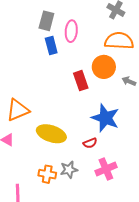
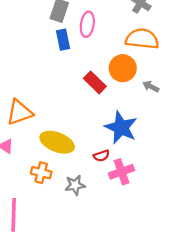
red rectangle: (81, 81) -> (95, 82), turned -30
pink cross: (106, 169) -> (121, 172), moved
orange cross: (47, 174) -> (41, 173), moved

